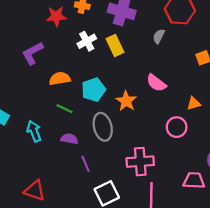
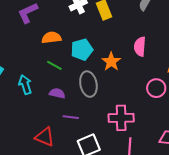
pink semicircle: (156, 83) -> (140, 47), turned 54
purple line: (85, 164) -> (71, 117), turned -63
red triangle: (35, 191) -> (45, 137), moved

